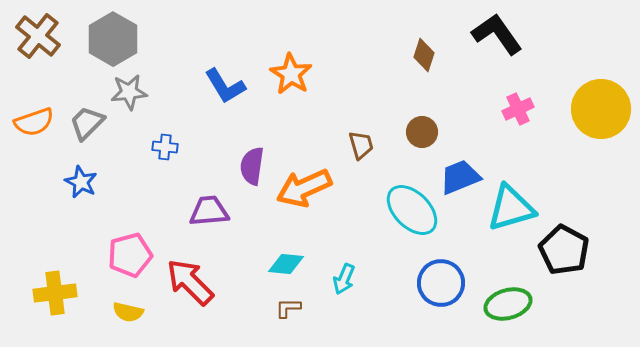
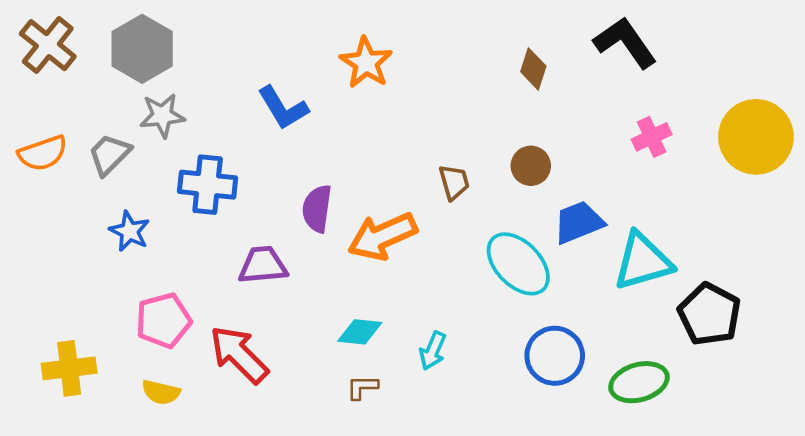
orange star: (291, 74) -> (366, 63), moved
blue cross: (165, 147) -> (208, 185), size x1.8
blue star: (81, 182) -> (130, 231), moved

